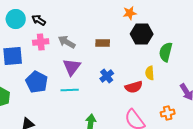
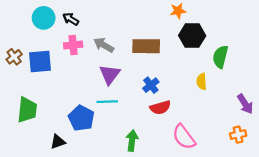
brown rectangle: (103, 43) -> (146, 46), size x1.6
blue pentagon: (37, 82) -> (81, 118), moved
red semicircle: (134, 87) -> (160, 107), moved
orange cross: (168, 113) -> (238, 135), moved

